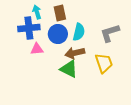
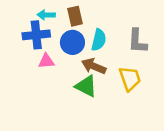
cyan arrow: (37, 12) -> (46, 15), turned -72
gray L-shape: (110, 33) -> (137, 41), turned -70
brown arrow: (75, 53) -> (94, 66), turned 36

